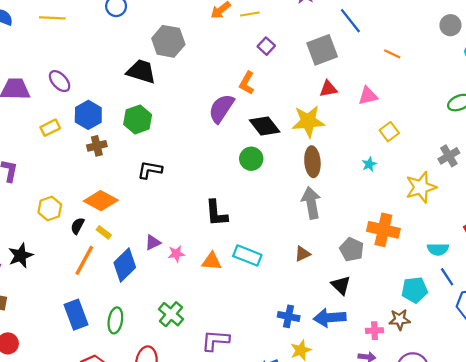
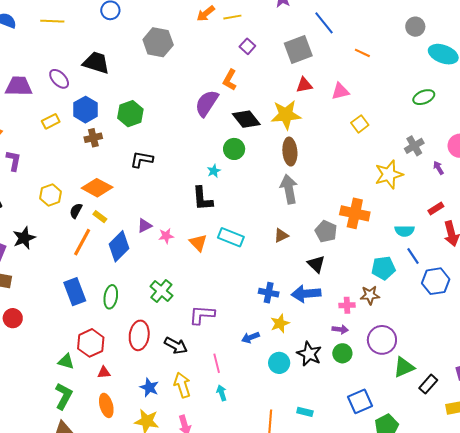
black trapezoid: (141, 71) -> (96, 63), moved
cyan star: (369, 164) -> (214, 171), moved
orange triangle: (212, 261) -> (198, 243), turned 42

